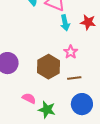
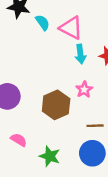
brown line: (74, 78) -> (95, 126), moved
pink semicircle: (29, 98) -> (19, 140), moved

